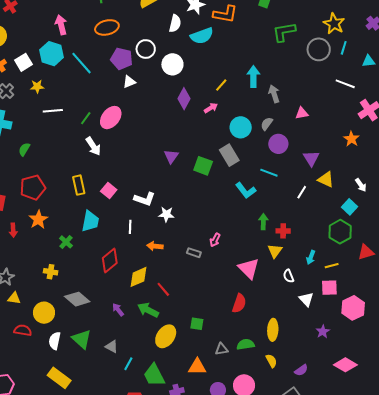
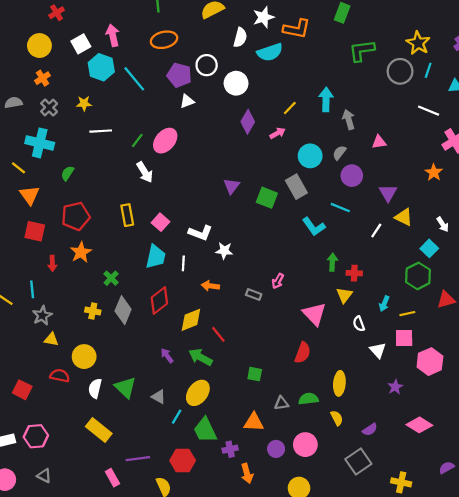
white square: (23, 62) -> (81, 44), moved
cyan trapezoid: (90, 221) -> (156, 257), moved
gray diamond: (77, 299) -> (123, 310), moved, turned 70
yellow ellipse: (166, 336) -> (198, 393), moved

